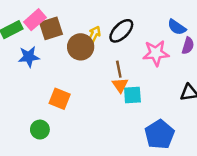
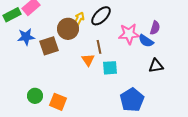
blue semicircle: (177, 27) -> (146, 41), moved
brown square: (51, 28) -> (49, 46), moved
orange triangle: (120, 85) -> (88, 60), moved
orange square: (60, 99) -> (58, 102), moved

